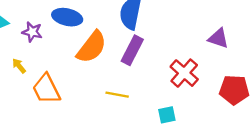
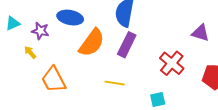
yellow arrow: (19, 66) -> (30, 52), moved

